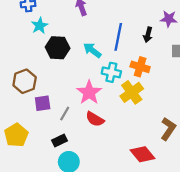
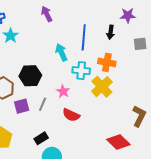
black hexagon: (58, 48) -> (30, 76), moved
cyan arrow: (92, 50) -> (61, 52), turned 36
pink star: (89, 93) -> (63, 91), size x0.6
gray line: (65, 114) -> (43, 104), moved

